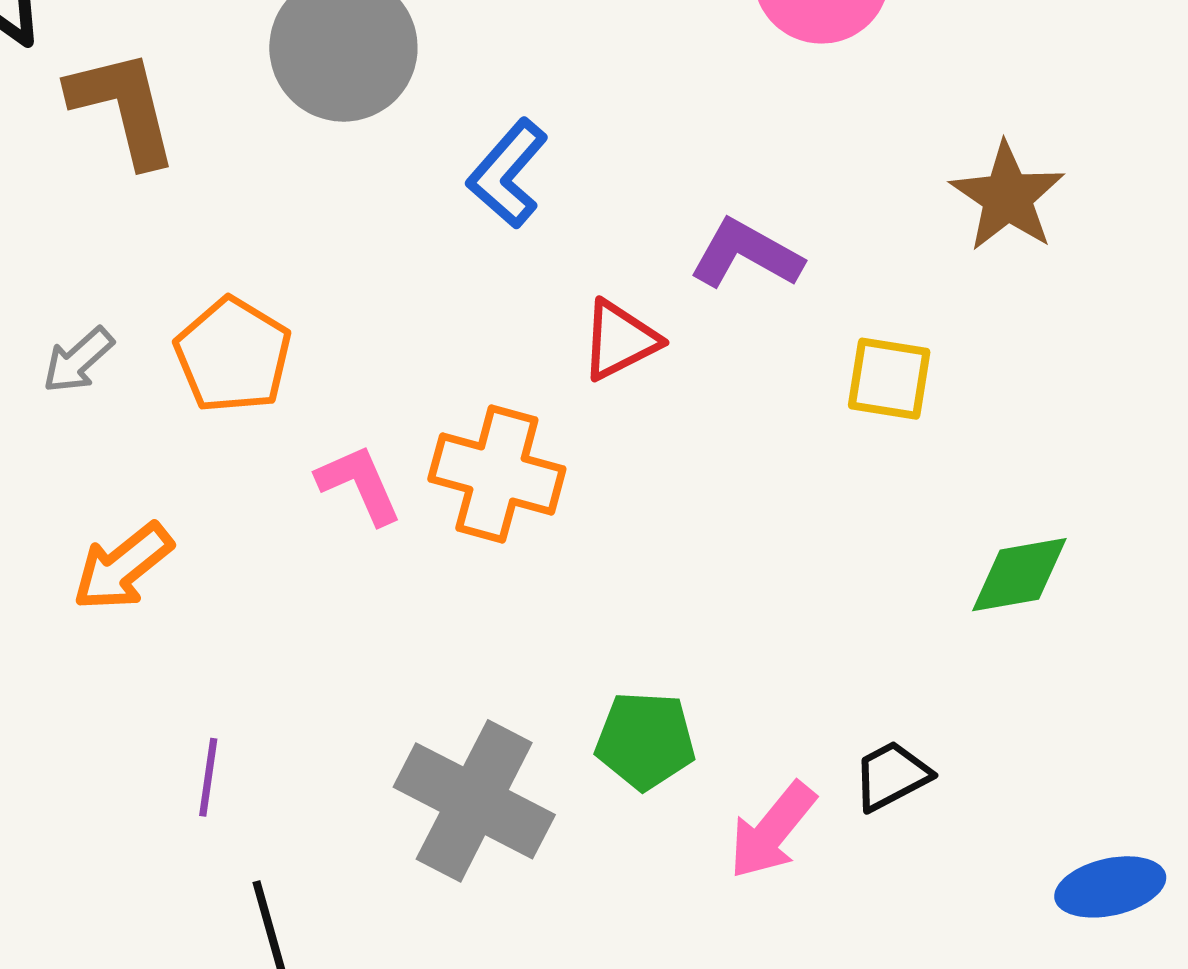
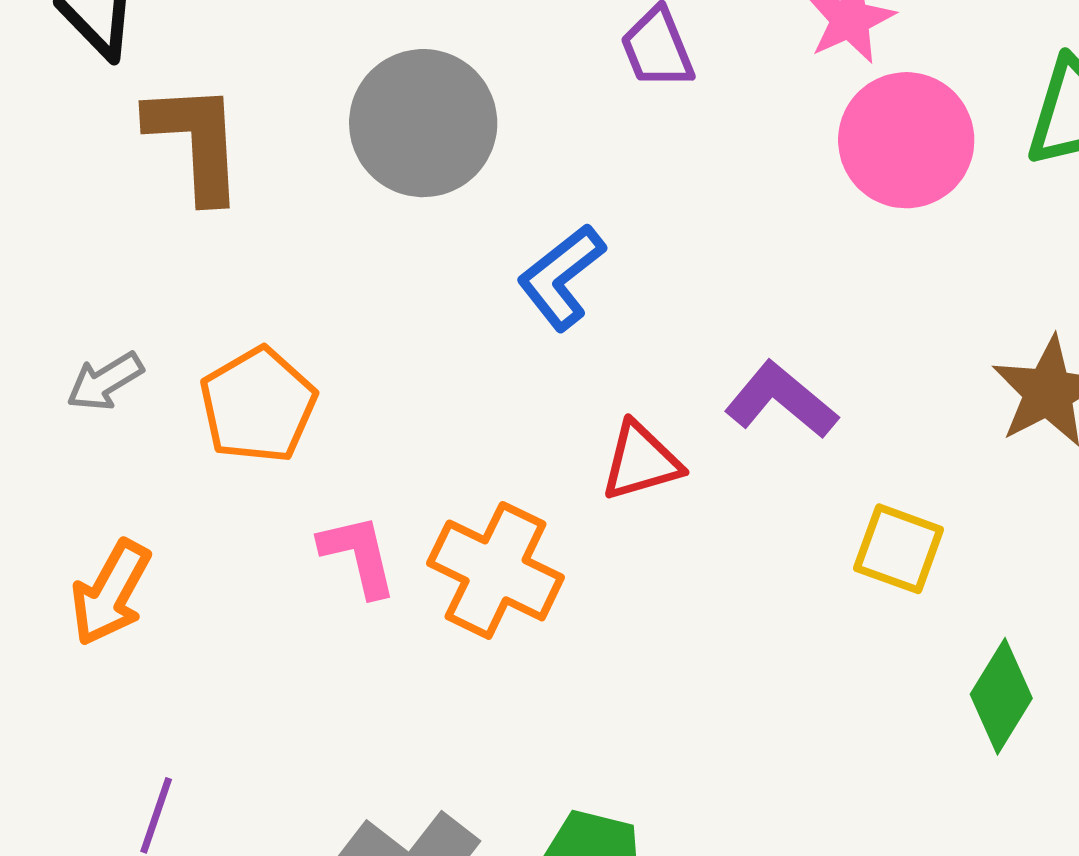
orange arrow: (123, 567) -> (111, 593), turned -33
green diamond: (1019, 575) -> (1001, 696), moved, turned -59

